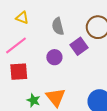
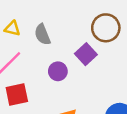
gray semicircle: (58, 26) -> (42, 34), moved

